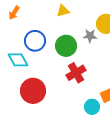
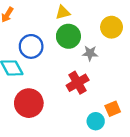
gray star: (90, 36) -> (90, 53), moved
green circle: (66, 46) -> (68, 36), moved

